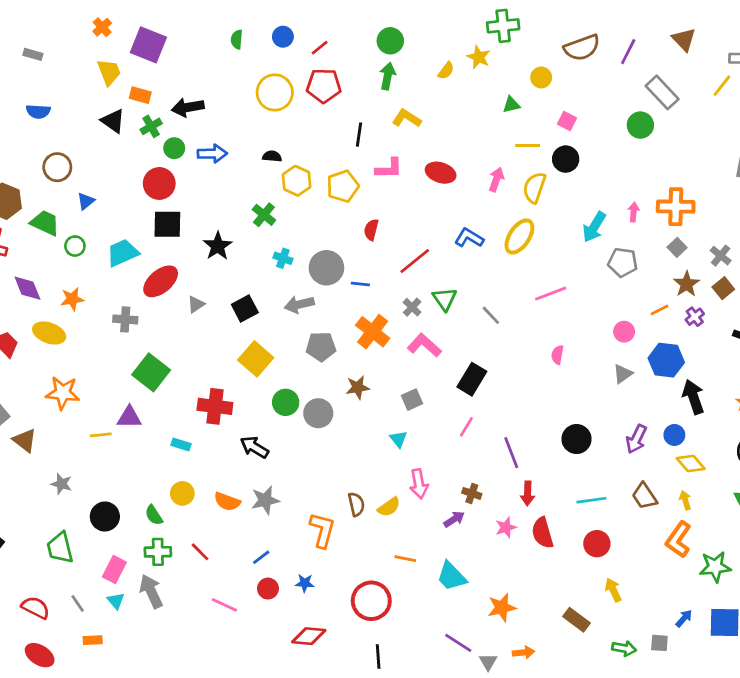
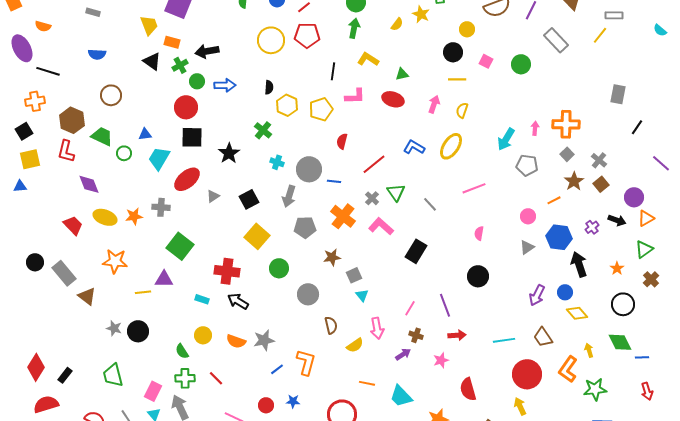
green triangle: (511, 105) -> (402, 74), moved
green circle: (640, 125) -> (521, 64), moved
black semicircle: (272, 156) -> (269, 87), turned 88
black circle: (566, 159) -> (453, 52), moved
yellow semicircle: (534, 188) -> (462, 110), size x0.7
blue triangle: (86, 201) -> (145, 134), moved, turned 32
cyan trapezoid: (123, 253) -> (159, 158), turned -35
orange star: (72, 299) -> (134, 216), moved
gray arrow: (299, 304) -> (289, 196), turned -60
purple cross: (695, 317) -> (592, 227), moved
gray square: (412, 400) -> (354, 275), moved
gray circle: (318, 413) -> (308, 294), moved
pink line: (466, 427) -> (410, 308), moved
black circle: (577, 439) -> (478, 276), moved
black arrow: (254, 447) -> (238, 301), moved
red arrow: (528, 493) -> (457, 335), turned -96
yellow arrow: (685, 500) -> (589, 350), moved
brown semicircle: (356, 504) -> (331, 325), moved
black circle: (105, 516) -> (138, 331), moved
red semicircle: (543, 533) -> (468, 389), moved
red circle: (597, 544) -> (527, 374), moved, size x1.5
blue line: (261, 557) -> (277, 369), moved

